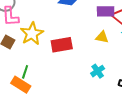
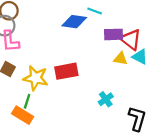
yellow star: (32, 34) -> (36, 78), moved, turned -30
yellow triangle: (102, 37) -> (120, 59), moved

